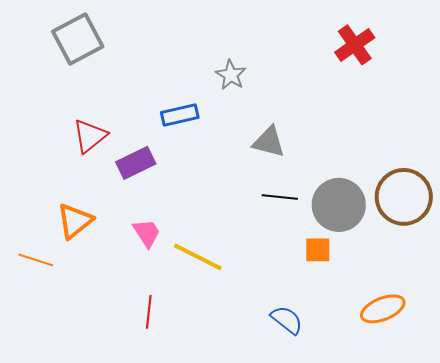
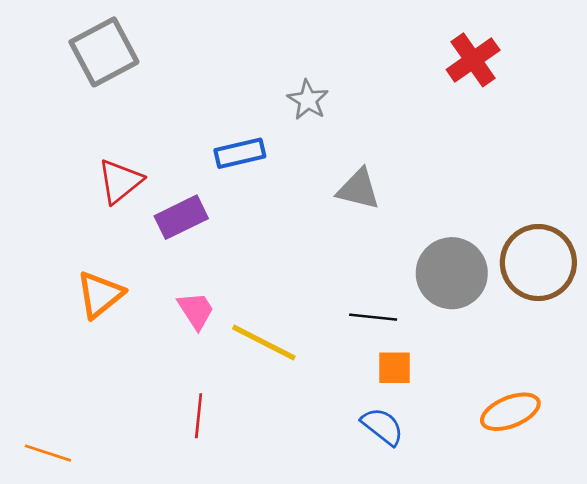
black line: (280, 197) -> (373, 317), moved
orange square: (318, 250) -> (394, 368), moved
orange line: (36, 260) -> (48, 453), moved

